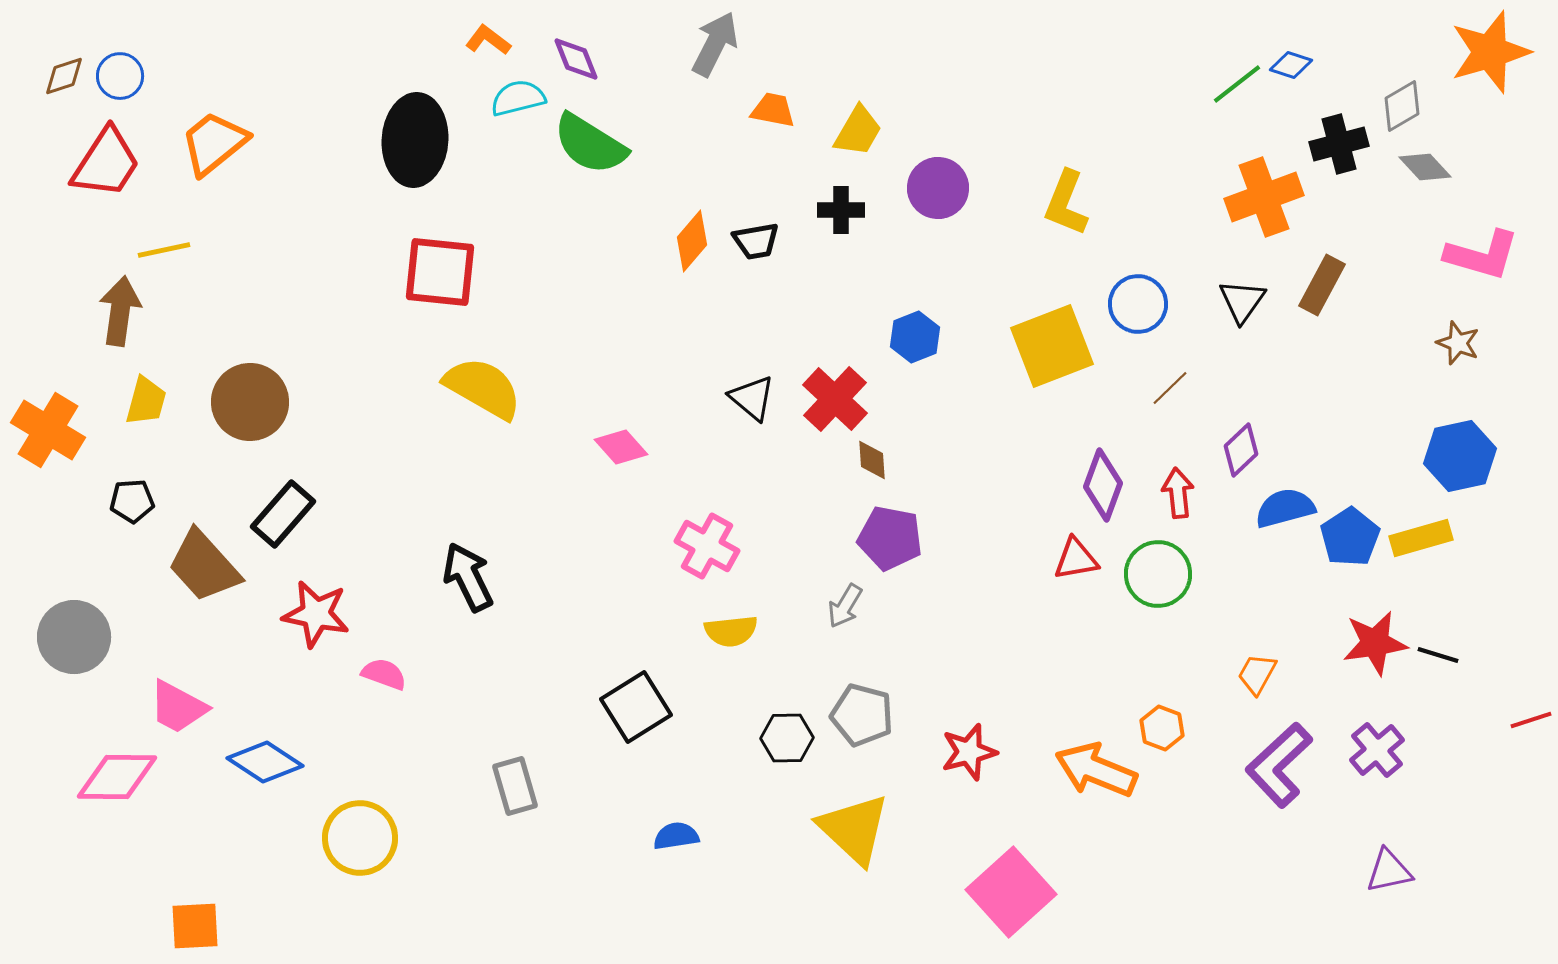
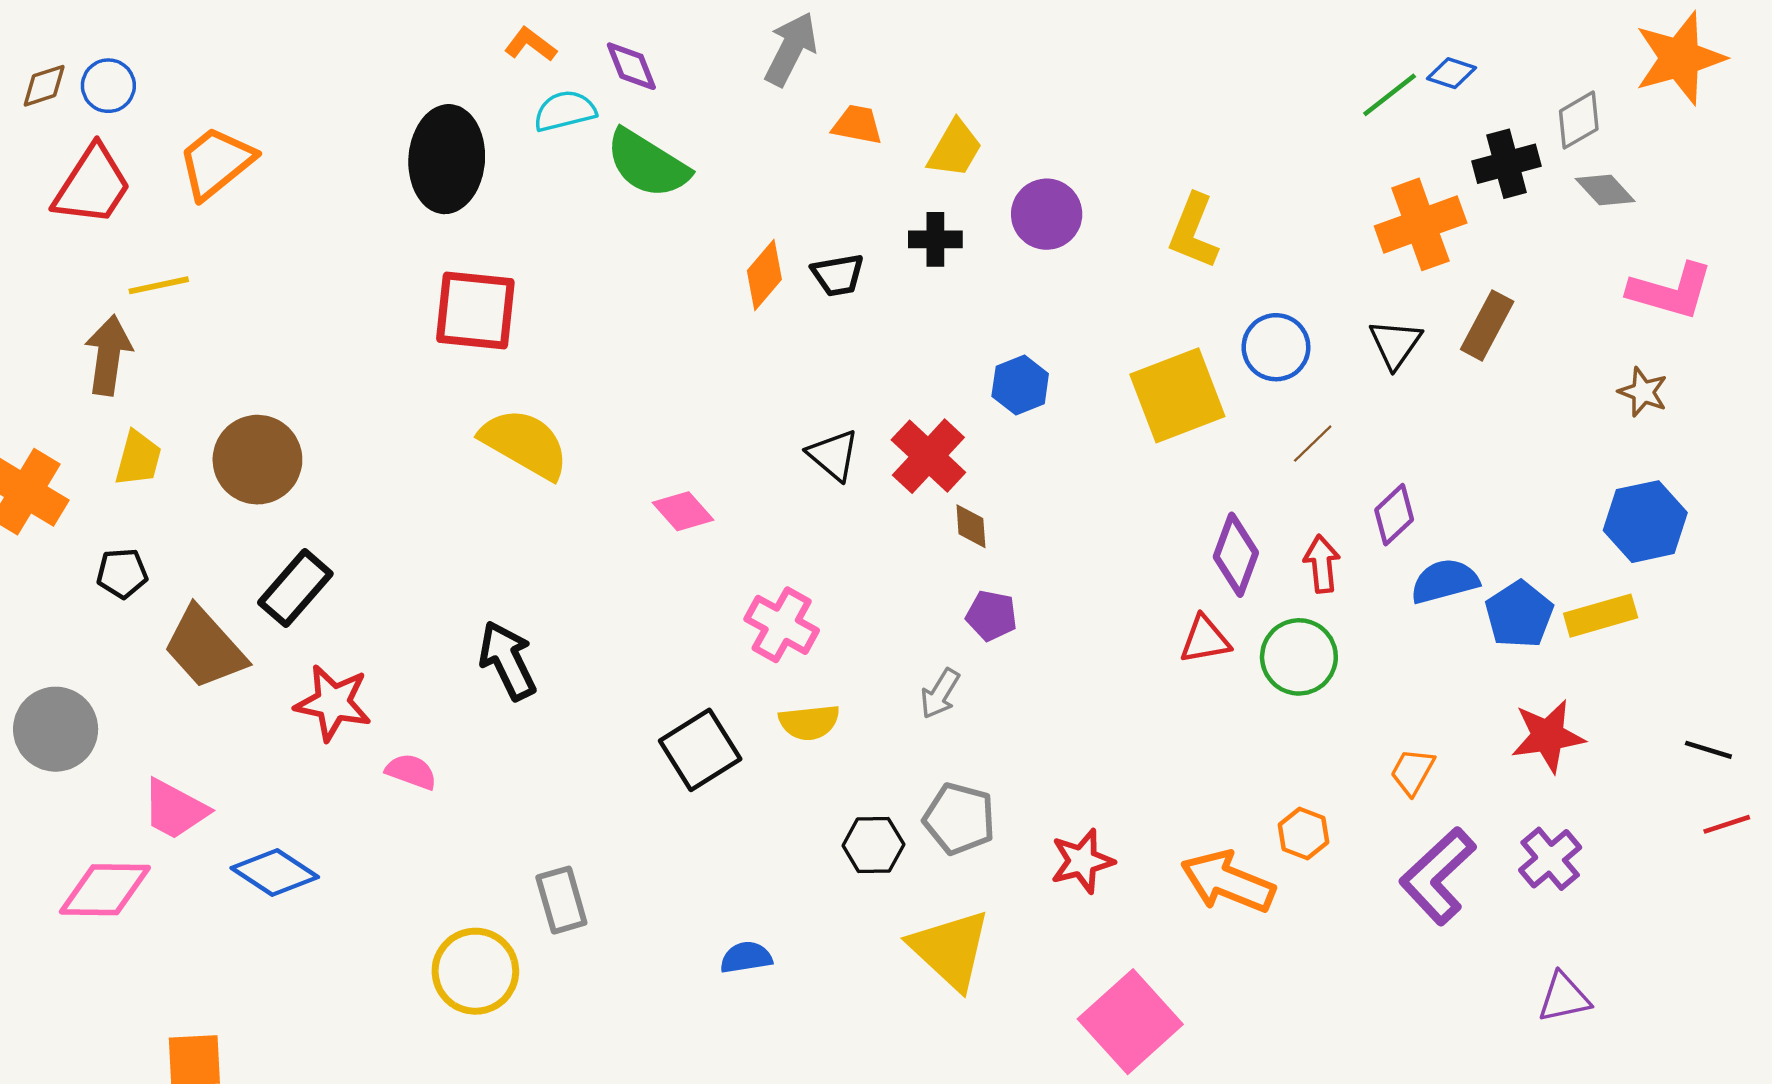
purple pentagon: (890, 538) -> (992, 616), size x0.7
black line: (1438, 655) -> (1708, 750), moved
black square: (636, 707) -> (700, 750), moved
yellow circle: (360, 838) -> (475, 971), moved

